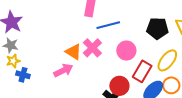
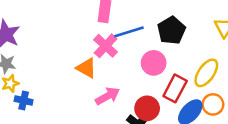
black pentagon: (157, 28) -> (171, 30), moved, turned -30
pink cross: (92, 48) -> (106, 46), moved
pink arrow: (63, 70) -> (107, 96), moved

